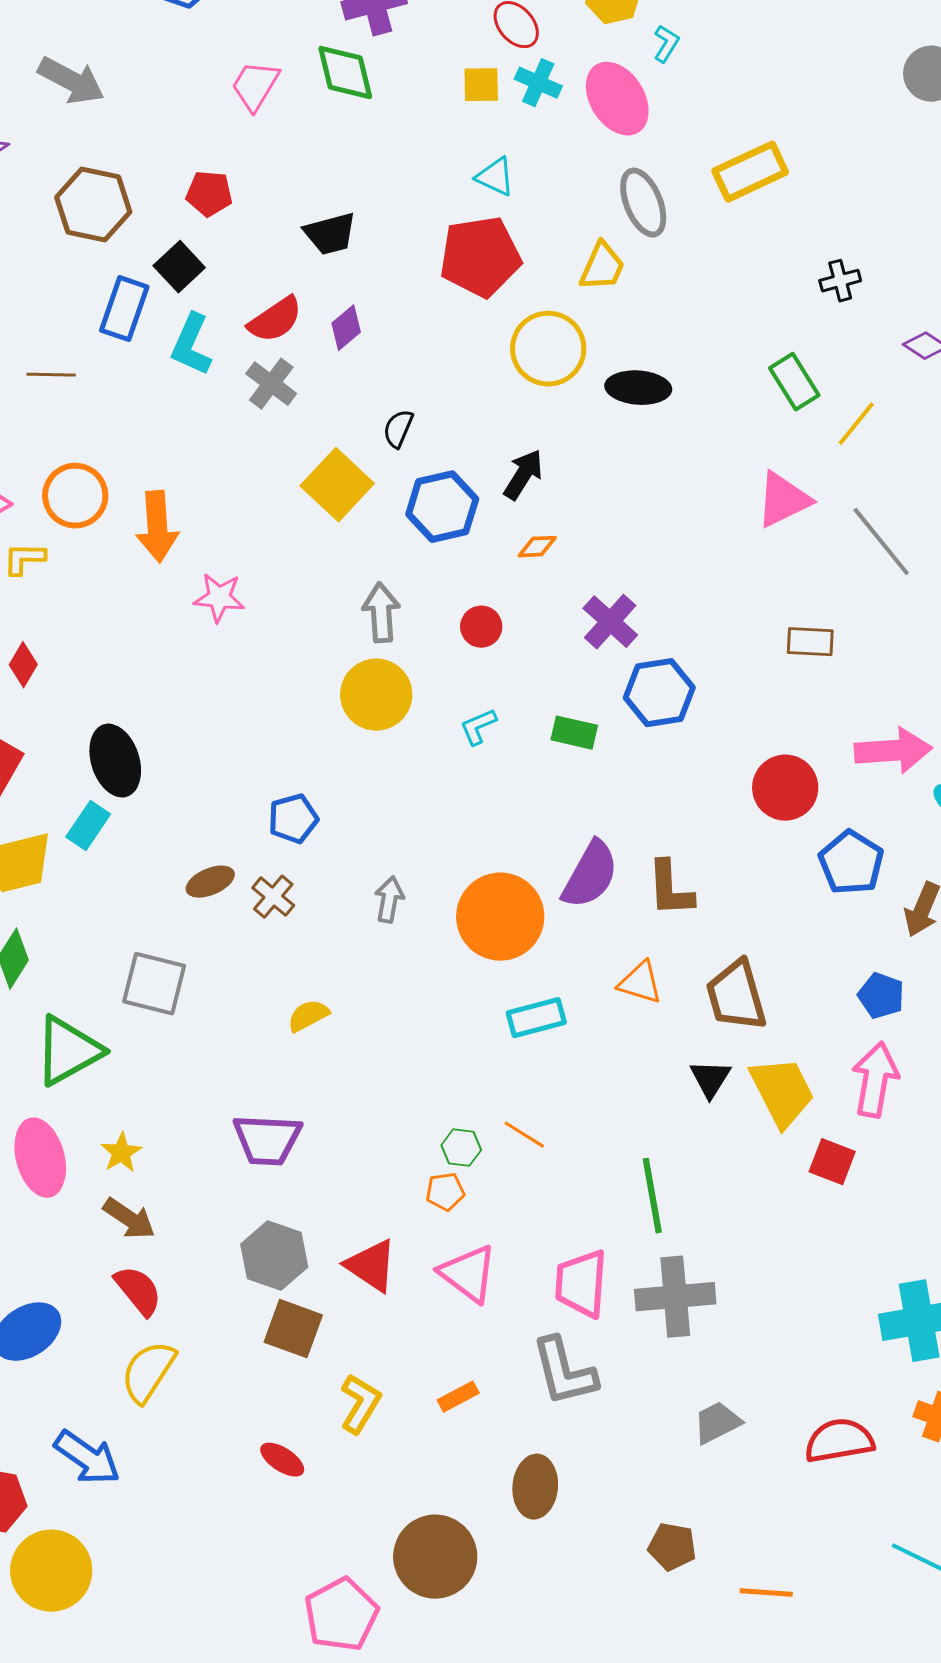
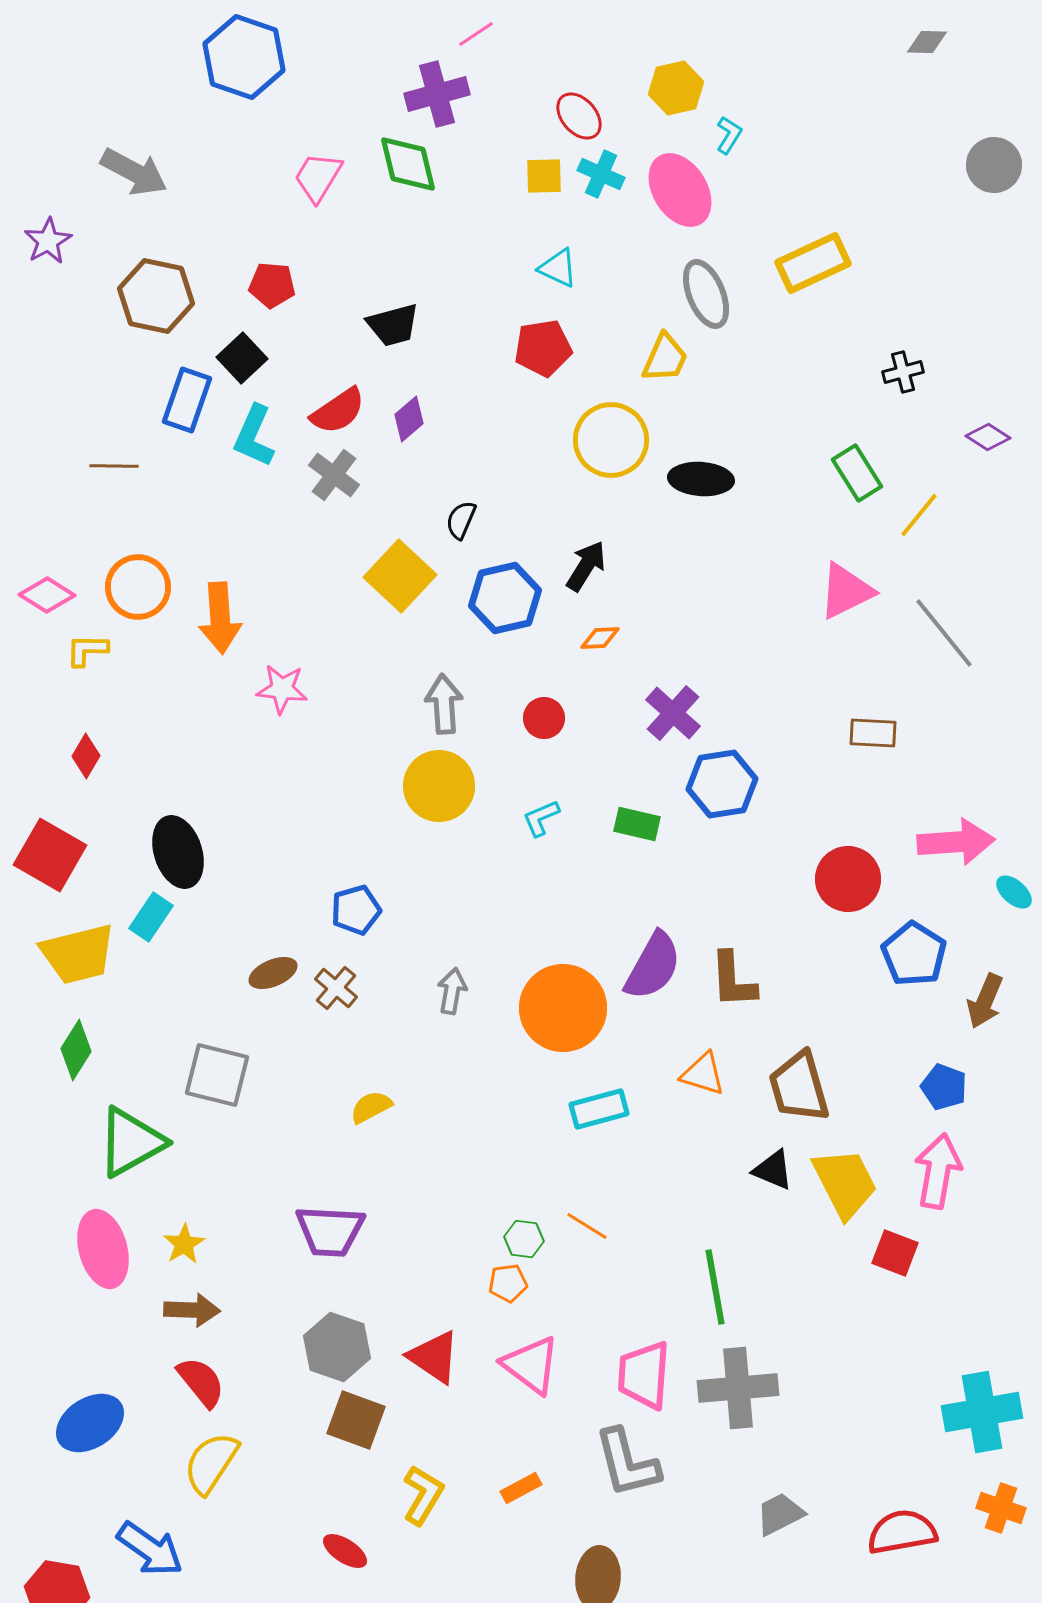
red pentagon: (480, 257) -> (543, 348), size x0.7
black triangle: (710, 1079) -> (773, 1170), turned -39
brown arrow: (129, 1219) -> (192, 1310), turned -32

